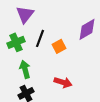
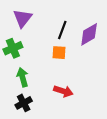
black line: (40, 38) -> (62, 30), moved
orange square: (59, 46) -> (59, 53), turned 32

